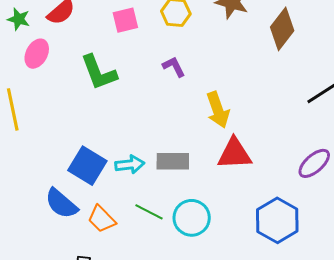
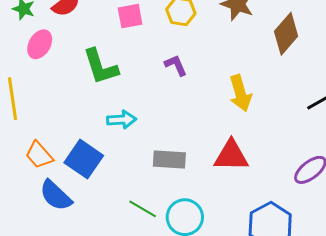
yellow arrow: (218, 110) -> (240, 93), moved
cyan arrow: (130, 164) -> (122, 120), moved
orange trapezoid: (102, 219) -> (39, 155), moved

